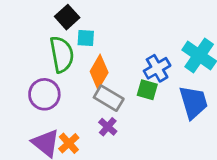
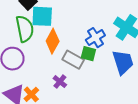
cyan square: (86, 38) -> (42, 16), size x1.6
gray rectangle: (109, 98) -> (73, 60), moved

